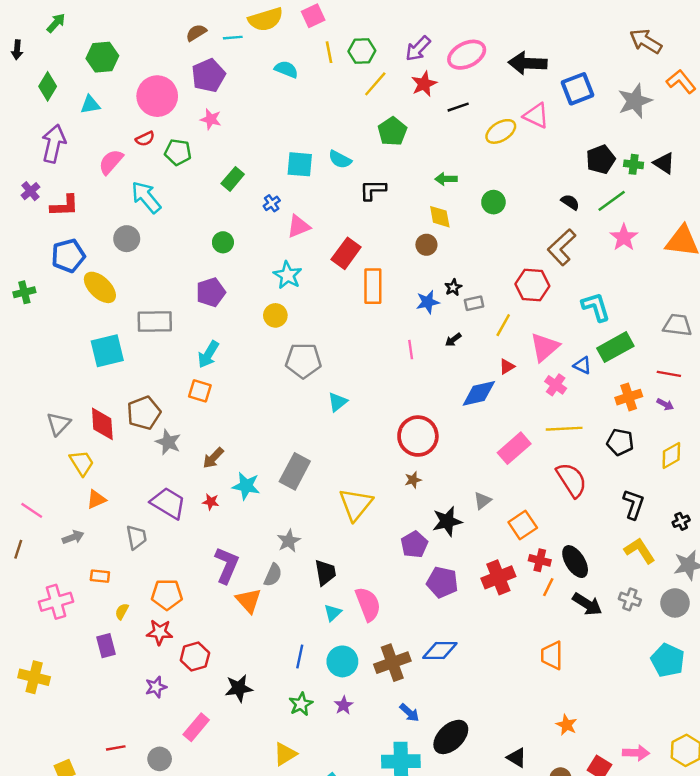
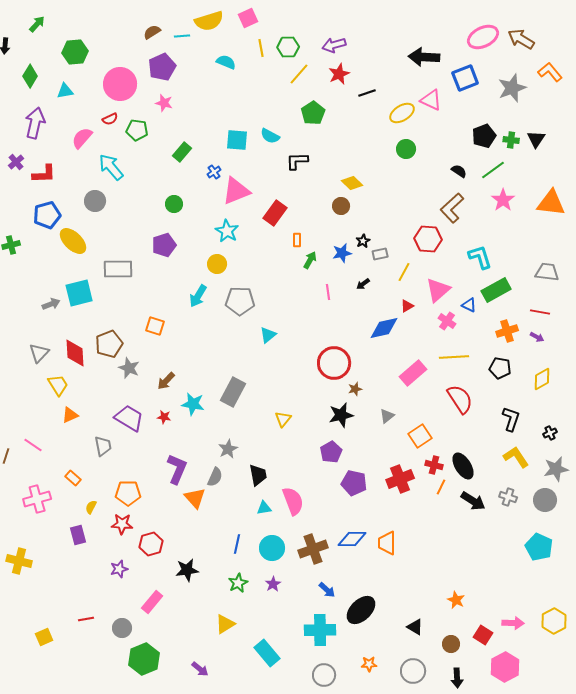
purple arrow: (418, 49) -> (334, 45), turned 30
pink ellipse: (467, 55) -> (483, 37), moved
black triangle: (664, 163) -> (536, 139), turned 30
green arrow: (446, 179) -> (310, 260), moved, turned 120
green circle: (493, 202) -> (406, 149), moved
yellow diamond: (440, 217) -> (352, 183), turned -35
pink triangle: (299, 226) -> (236, 191), size x1.4
orange rectangle: (373, 286) -> (297, 240), size x0.5
cyan arrow: (208, 354) -> (198, 296), moved
brown star: (413, 480) -> (355, 389), moved
yellow triangle: (356, 504) -> (283, 419), size x0.6
pink line: (32, 510) -> (33, 445), moved
black star: (447, 521) -> (341, 415), moved
gray arrow: (73, 537) -> (51, 304), moved
orange rectangle: (100, 576) -> (73, 478), turned 35
cyan triangle: (333, 613) -> (264, 508), turned 35
orange trapezoid: (552, 655) -> (387, 543), moved

